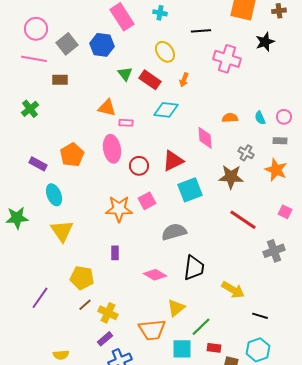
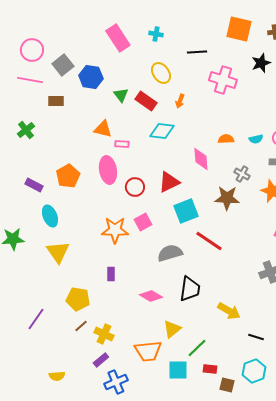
blue hexagon: (102, 45) -> (91, 77), moved
cyan semicircle: (260, 118) -> (256, 139), turned -80
red line: (243, 220) -> (209, 241), moved

